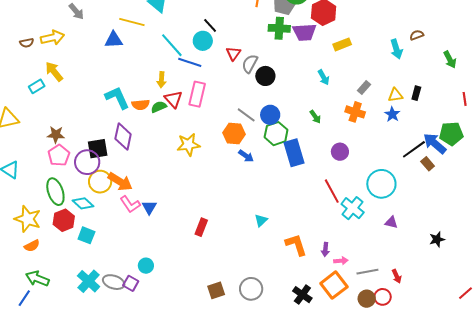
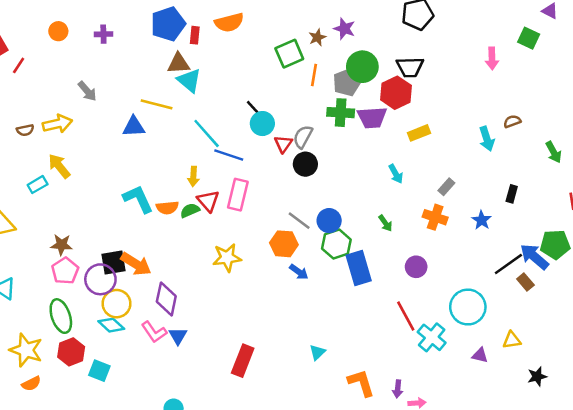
cyan circle: (203, 41) -> (262, 124), moved
gray semicircle: (250, 64) -> (303, 137), moved
black circle: (265, 76) -> (305, 164), moved
yellow triangle: (395, 95) -> (512, 340), moved
purple diamond: (123, 137) -> (166, 299), moved
orange arrow: (120, 182) -> (136, 264), moved
cyan diamond: (83, 203) -> (111, 325), moved
red rectangle: (201, 227) -> (243, 361), size x1.4

